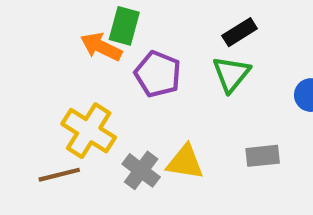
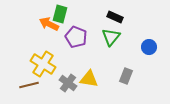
black rectangle: (240, 32) -> (115, 17), turned 56
gray rectangle: (263, 156) -> (126, 76), turned -63

